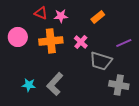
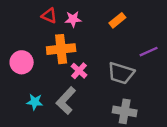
pink circle: (18, 37) -> (22, 62), moved
pink cross: (81, 42) -> (79, 71), moved
gray cross: (119, 85) -> (125, 111), moved

